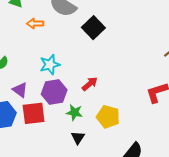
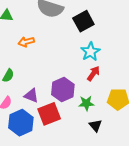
orange arrow: (35, 24) -> (26, 42), moved
black square: (93, 28) -> (83, 21), turned 30
cyan star: (50, 65) -> (90, 52), moved

